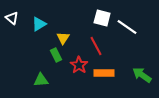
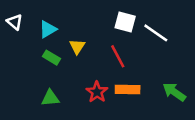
green rectangle: (56, 55) -> (51, 58), moved, turned -32
red star: (79, 65) -> (97, 92), moved

